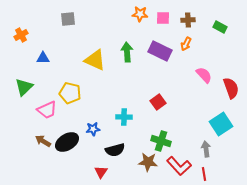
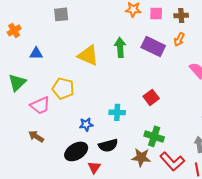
black ellipse: (67, 142) -> (76, 151), moved

